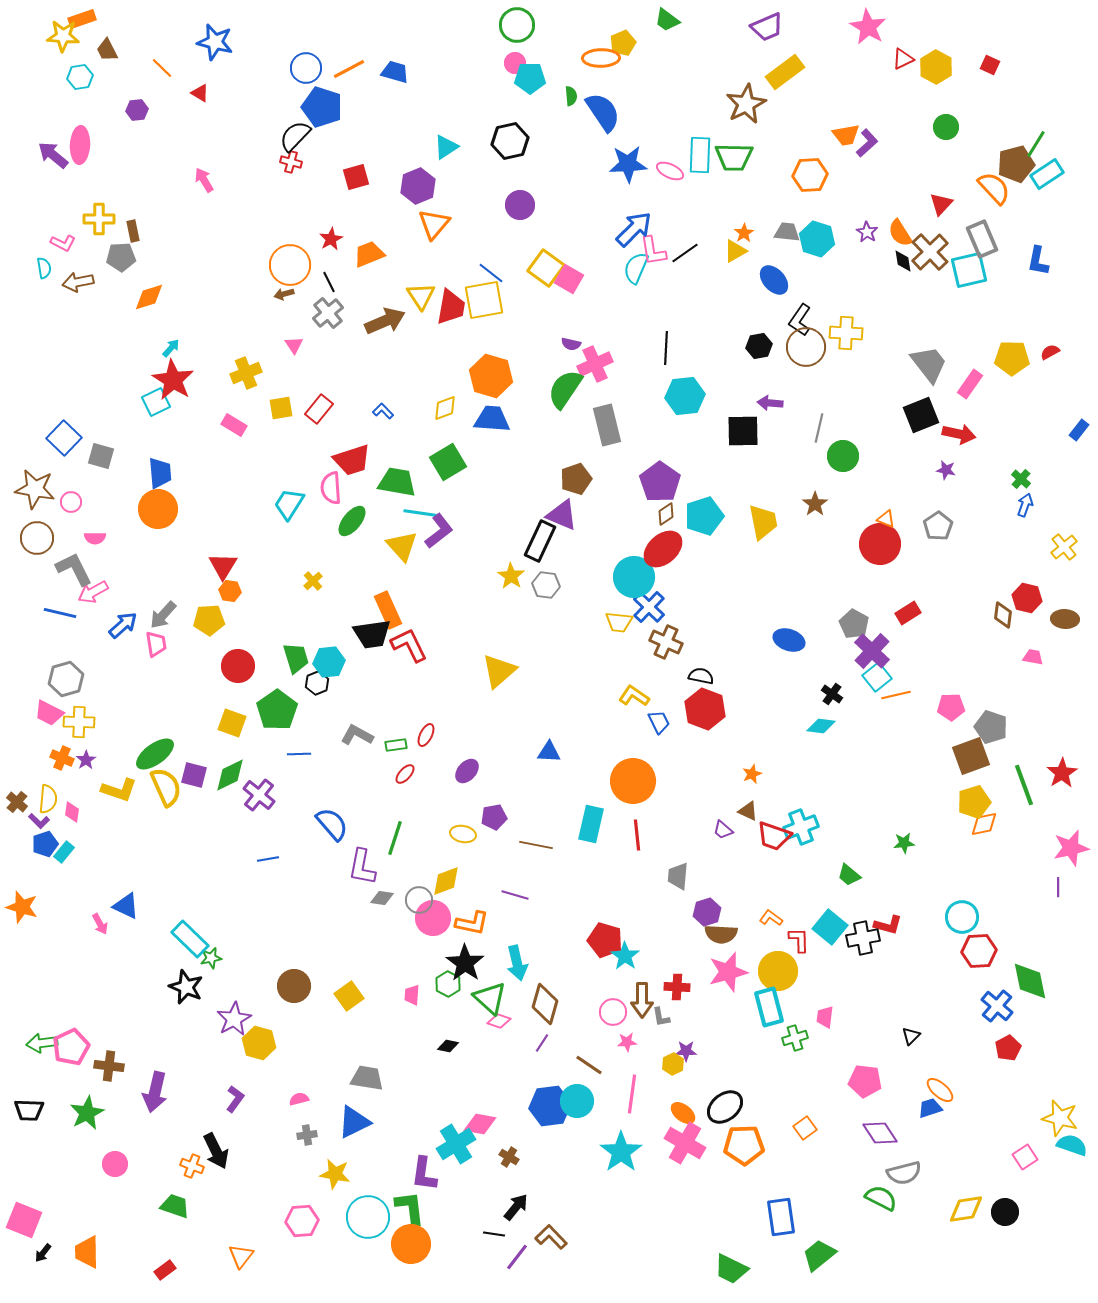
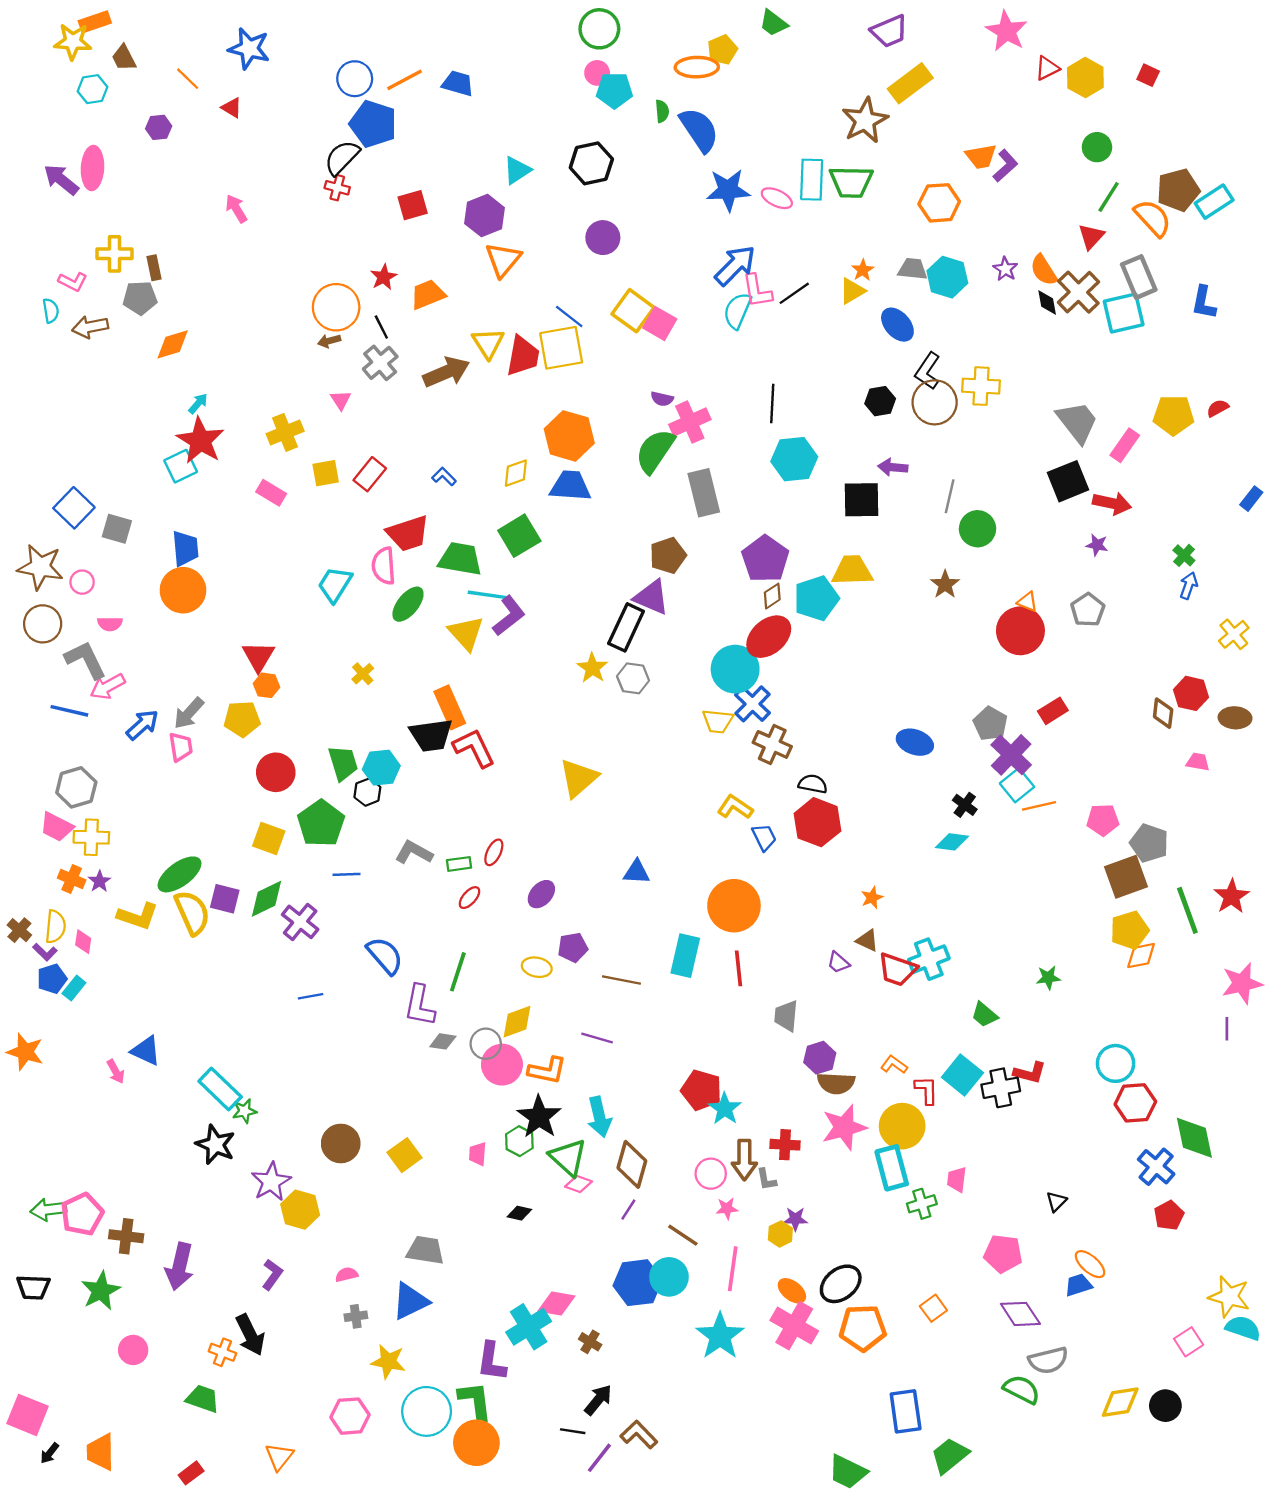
green line: (1036, 144) -> (1109, 197), moved
yellow trapezoid: (763, 522) -> (852, 570), moved, turned -81

